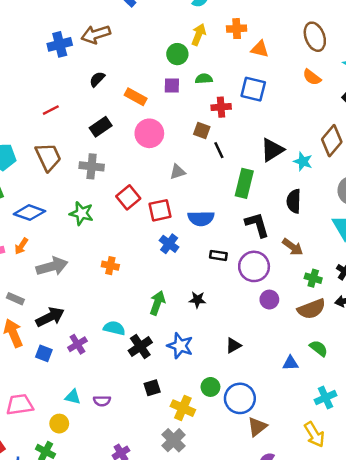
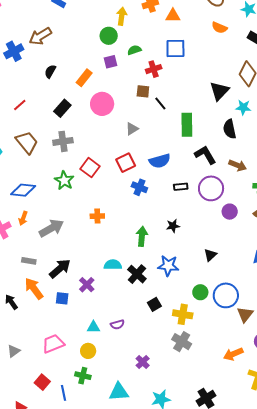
orange rectangle: (136, 97) -> (84, 78), turned -66
black triangle: (272, 150) -> (219, 91), moved
cyan star: (303, 162) -> (243, 107), moved
red square: (128, 197) -> (90, 168), moved
green star: (81, 213) -> (64, 181), turned 30

